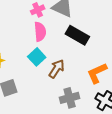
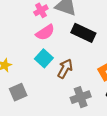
pink semicircle: (40, 32) -> (45, 32), turned 66

